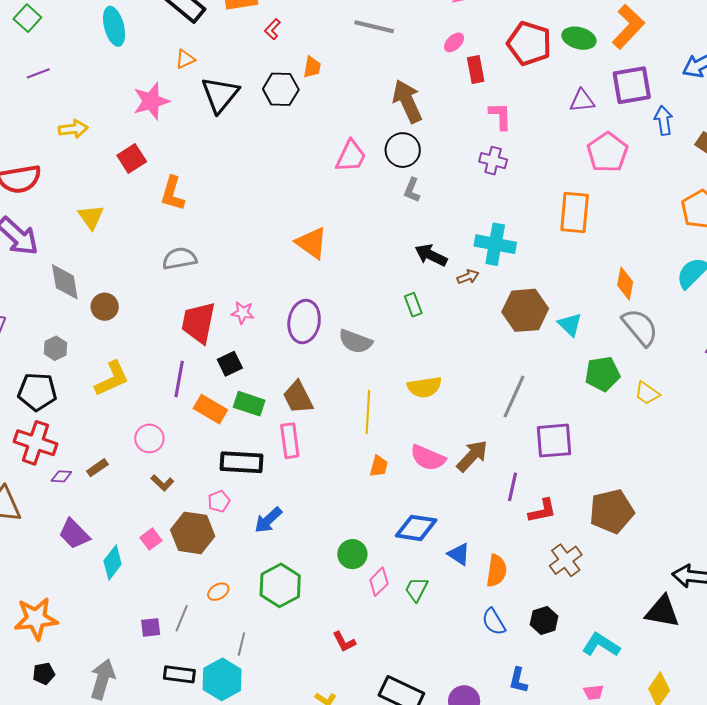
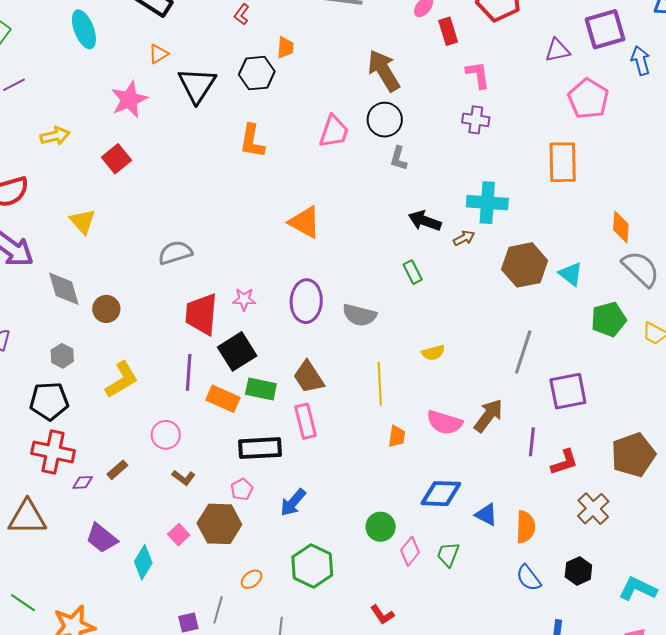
orange L-shape: (173, 194) -> (252, 141), moved
black square: (230, 364) -> (237, 351), size x1.5
yellow semicircle: (424, 387) -> (433, 353), size x0.7

